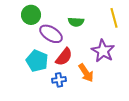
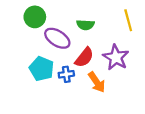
red semicircle: (64, 57) -> (84, 57), moved
blue cross: (59, 80) -> (66, 74), moved

